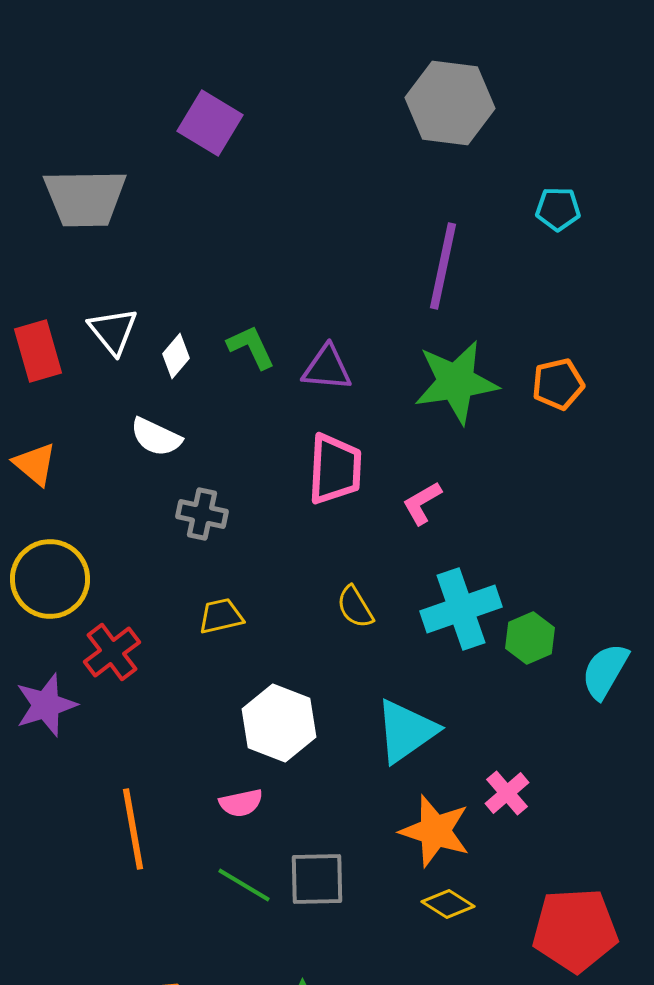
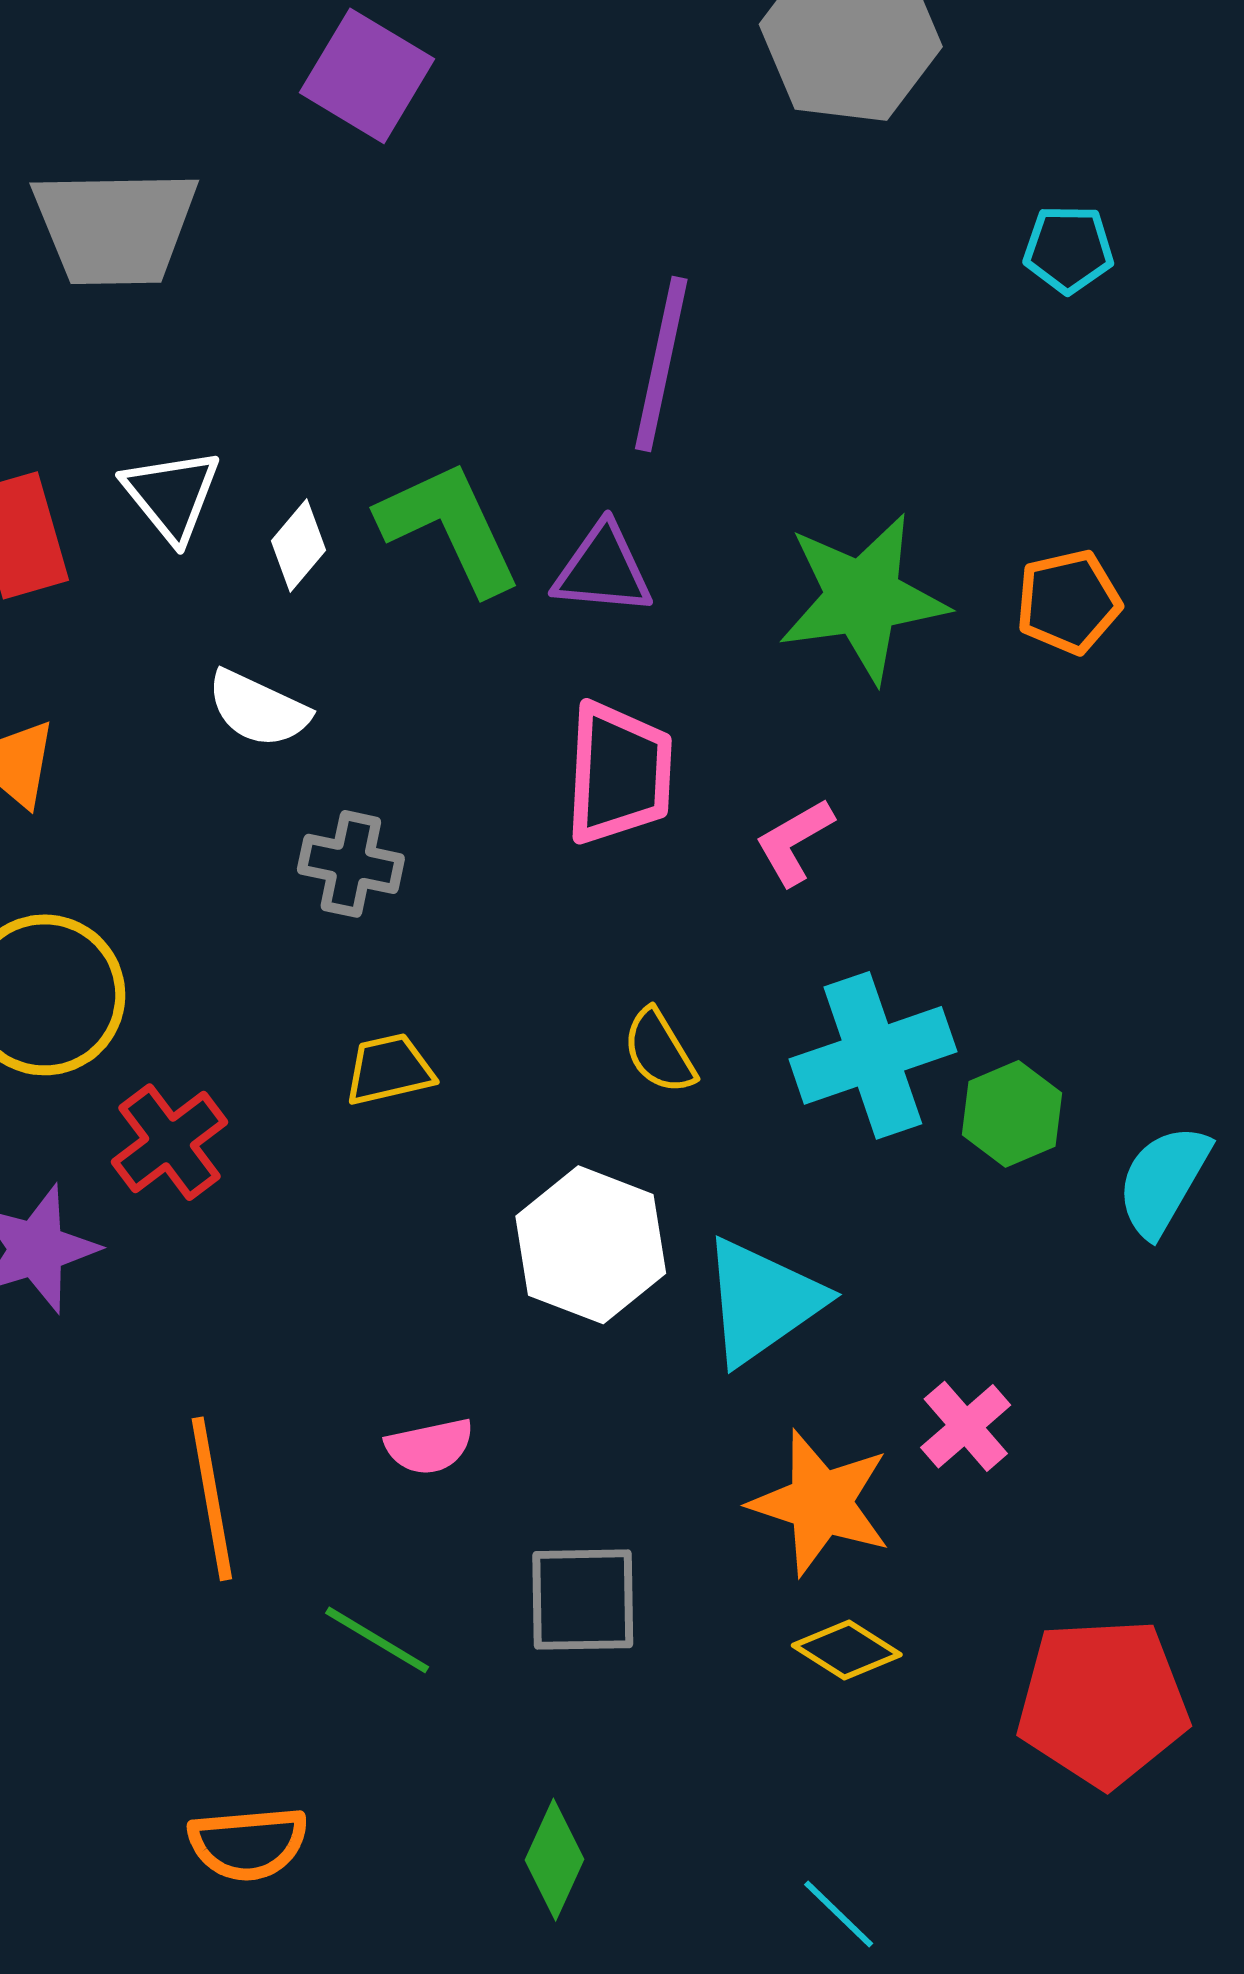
purple line: (443, 266) -> (661, 364), moved
green L-shape: (251, 347) -> (450, 527), size x1.5
white hexagon: (279, 723) -> (591, 1245), moved
green line: (244, 885) -> (377, 1640), moved

